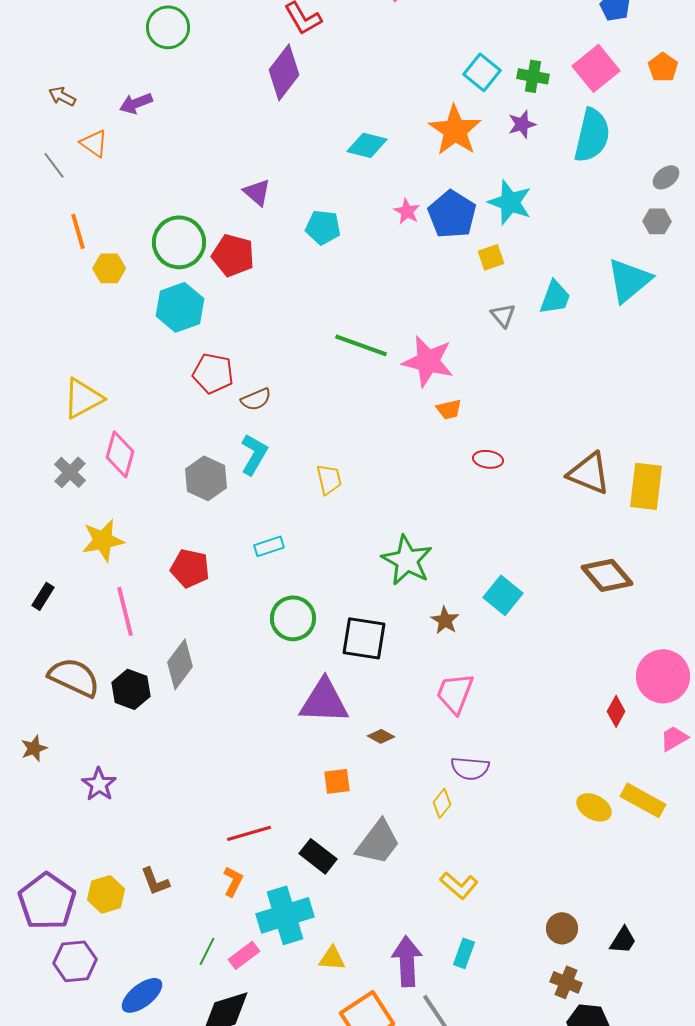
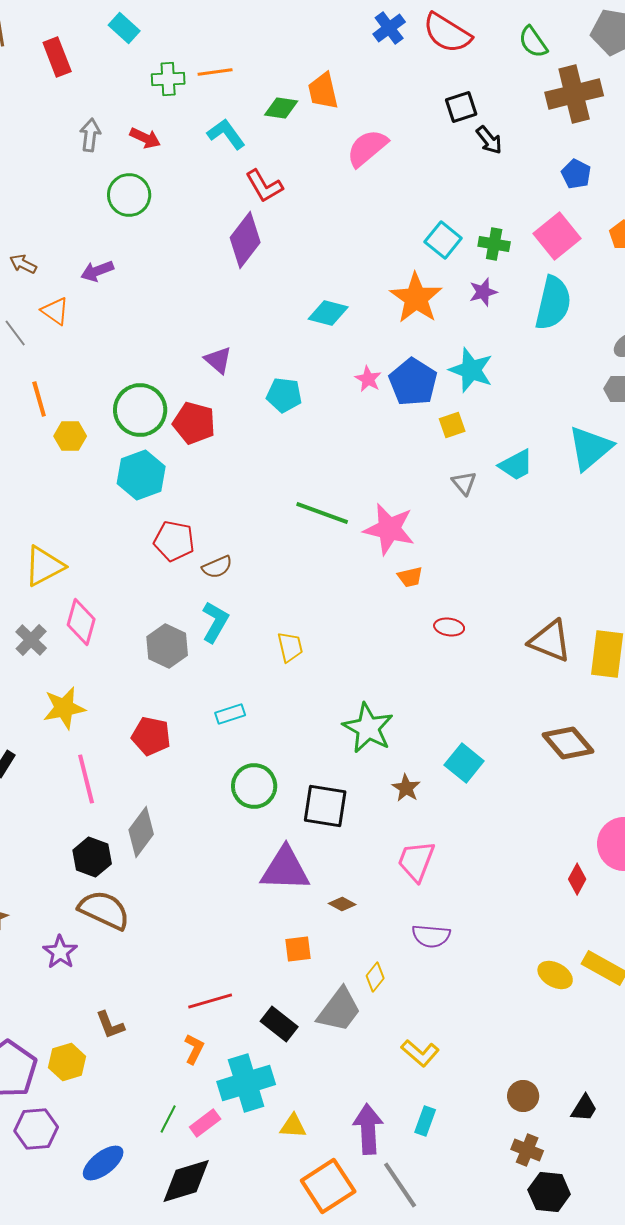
cyan trapezoid: (555, 297) -> (516, 465), turned 42
brown semicircle: (74, 677) -> (104, 910), moved
yellow diamond: (442, 803) -> (375, 977), moved
brown L-shape: (155, 881) -> (110, 1025), moved

